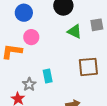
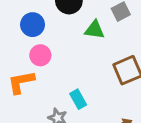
blue circle: (24, 13) -> (33, 25), moved

